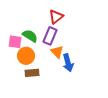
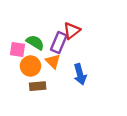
red triangle: (56, 17) -> (72, 31), moved
orange triangle: (57, 52) -> (53, 61), moved

